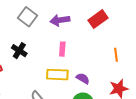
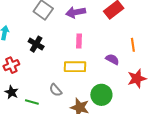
purple semicircle: (83, 78) -> (112, 59), moved

